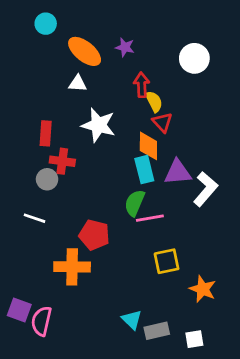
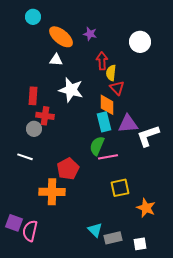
yellow semicircle: (154, 101) -> (111, 73), turned -147
white L-shape: (205, 189) -> (148, 136), turned -150
red pentagon: (94, 235) -> (68, 169), turned 30

